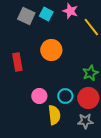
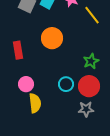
pink circle: (39, 96) -> (26, 84), moved
yellow semicircle: (54, 115) -> (35, 103), moved

